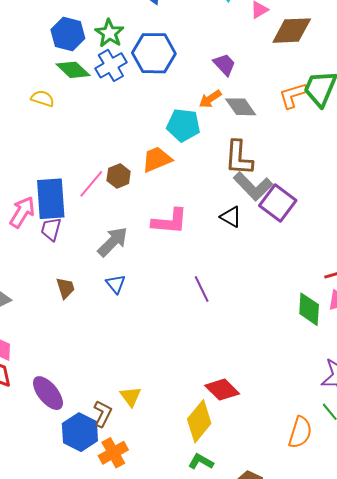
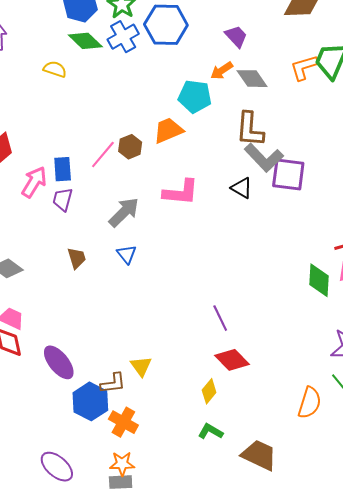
blue rectangle: (51, 199) -> (63, 169), size x0.6
purple square: (278, 203) -> (288, 174), turned -30
purple line: (202, 289) -> (220, 318), moved
brown L-shape: (103, 414) -> (113, 383), turned 56
yellow diamond: (199, 421) -> (209, 391), size x0.6
orange cross: (113, 453) -> (123, 422), turned -32

